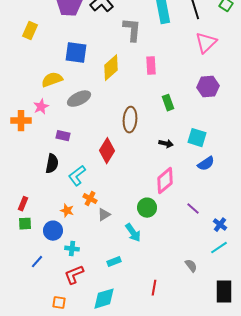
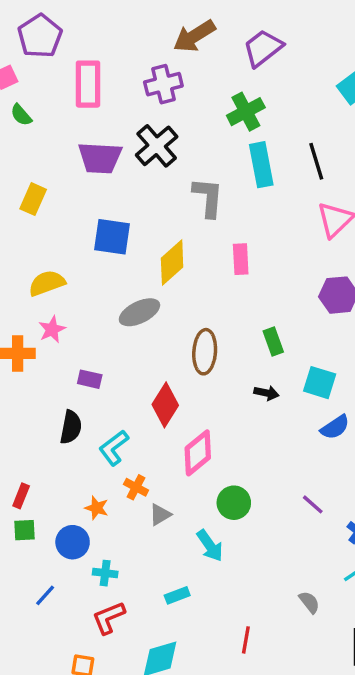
yellow semicircle: (52, 80) -> (47, 283), moved
gray ellipse: (79, 99) -> (139, 312), moved
green rectangle: (168, 103) -> (273, 341), moved
pink diamond: (165, 181) -> (198, 453), moved

